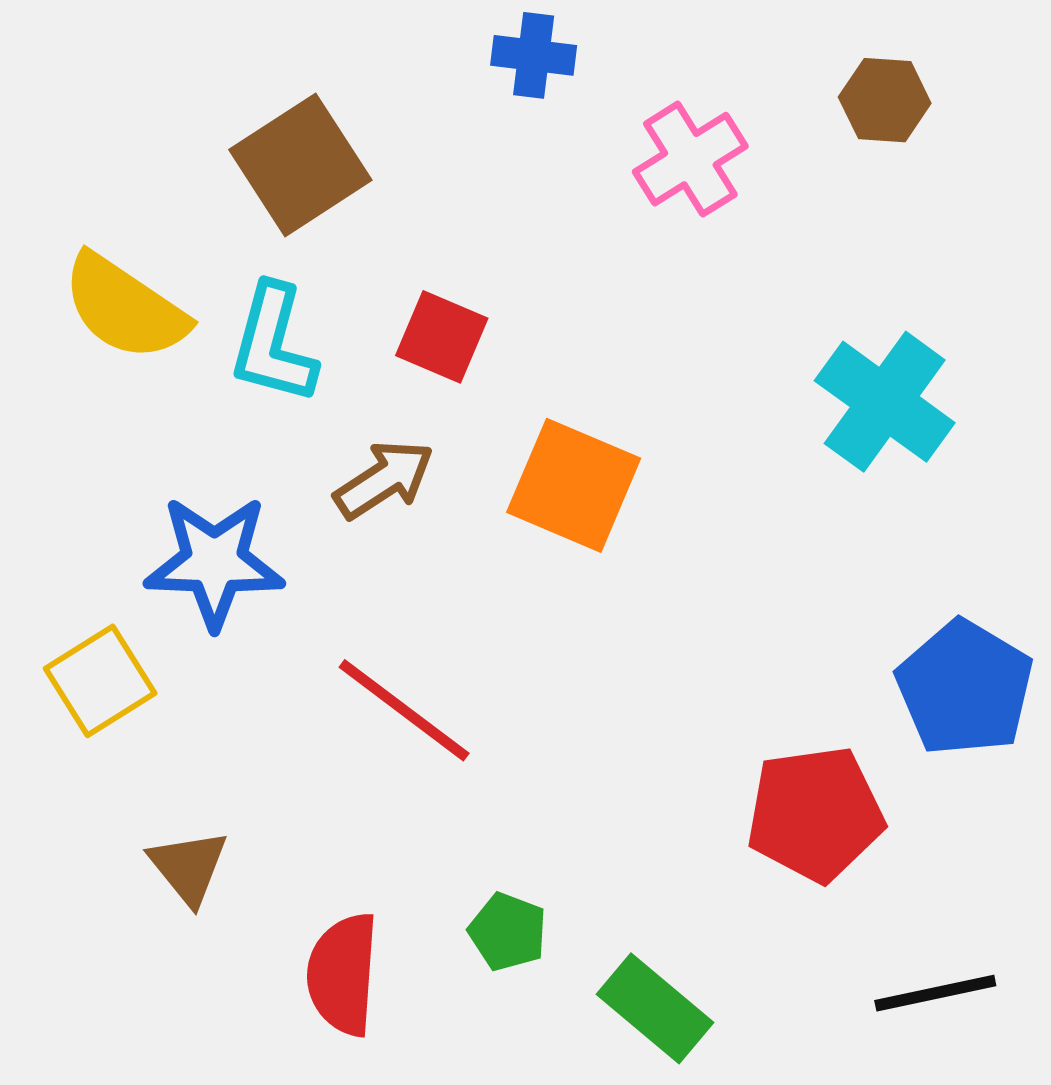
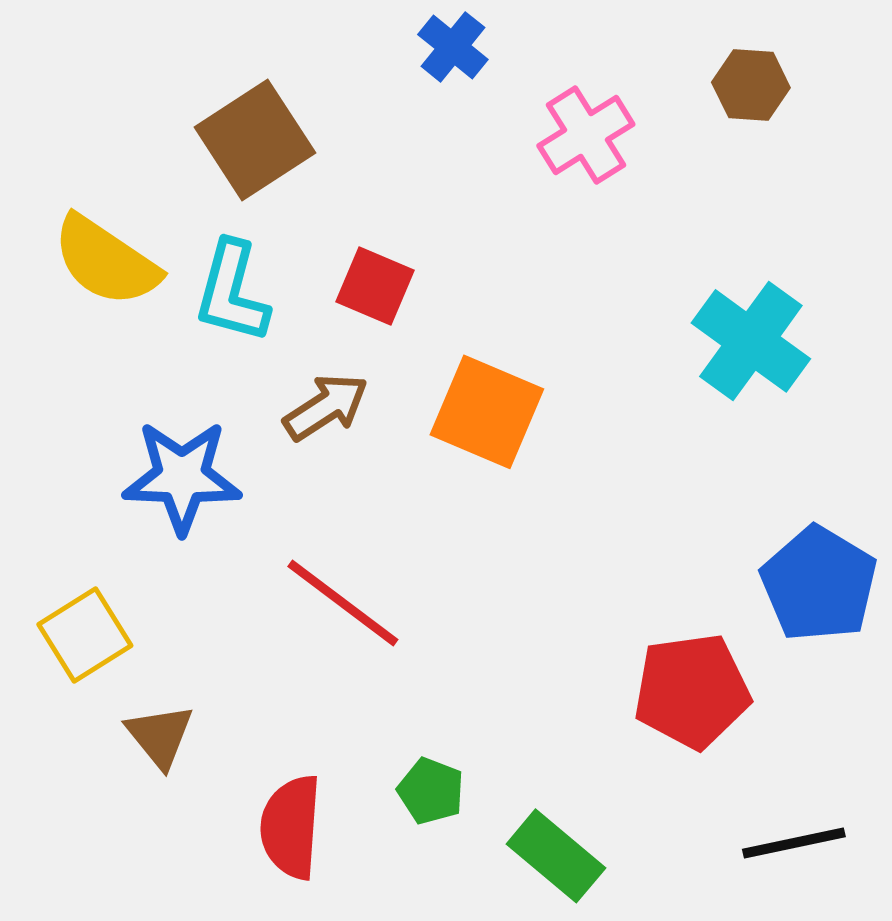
blue cross: (534, 55) -> (453, 47), turned 32
yellow square: (100, 681) -> (85, 635), moved

